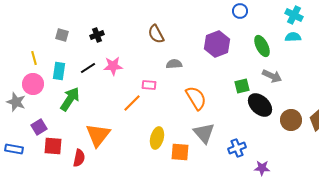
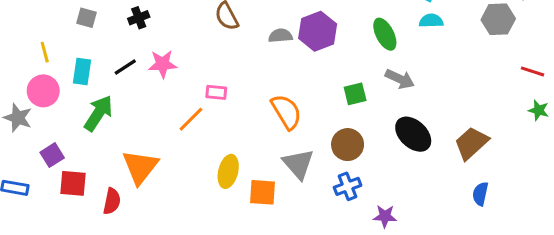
gray semicircle: (174, 64) -> (280, 36), moved
black ellipse: (260, 105) -> (413, 134), moved
brown circle: (291, 120) -> (348, 145), moved

